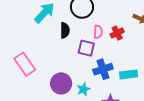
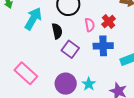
purple square: (86, 48) -> (70, 49), moved, turned 36
blue cross: (103, 69) -> (103, 46), moved, turned 30

